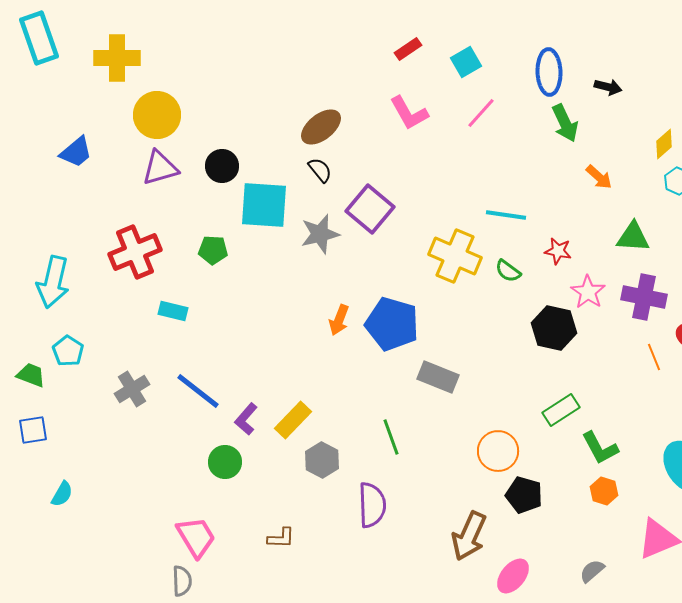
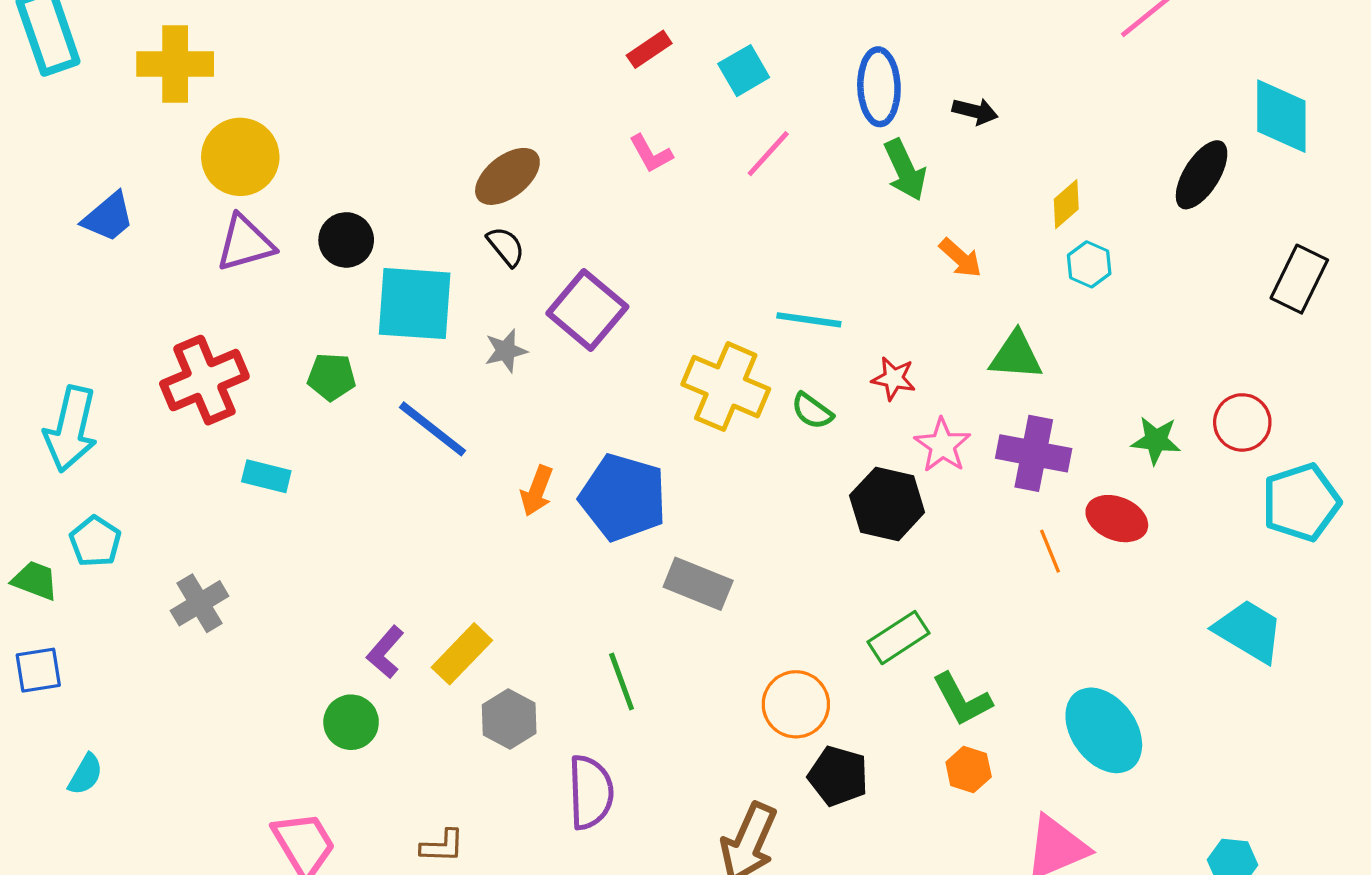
pink L-shape: (409, 113) -> (651, 154), size x0.7
gray star: (320, 234) -> (506, 351), size x0.7
blue line: (198, 391) -> (433, 429), moved

